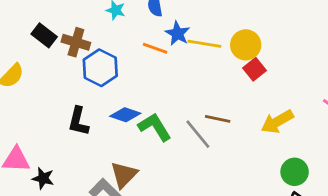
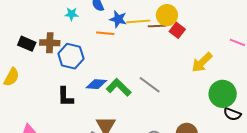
brown line: (218, 119) -> (157, 26), moved
green circle: (295, 172) -> (223, 94), size x1.4

